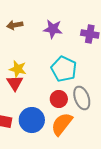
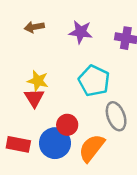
red circle: (59, 99) -> (67, 125), moved

